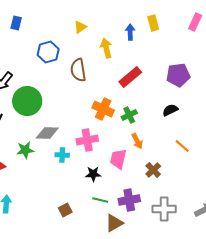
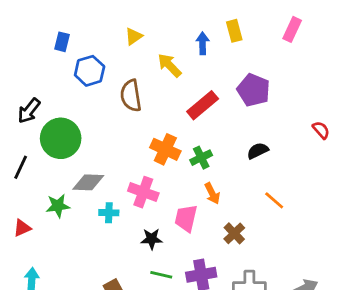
blue rectangle: (16, 23) -> (62, 42), moved
yellow arrow: (106, 48) -> (169, 65), turned -30
purple pentagon: (178, 75) -> (254, 90), moved, turned 30
pink cross: (87, 140) -> (143, 192), turned 30

